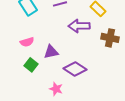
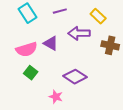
pink semicircle: (27, 42) -> (27, 49), size x1.5
purple triangle: (51, 52) -> (51, 43), moved, turned 42

